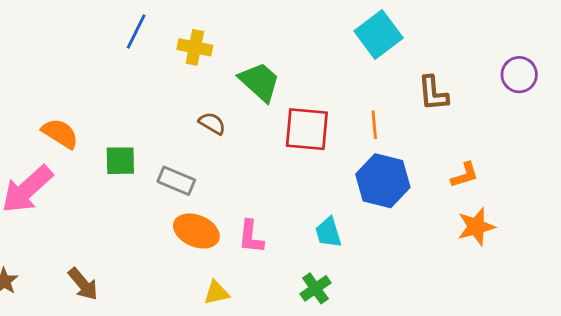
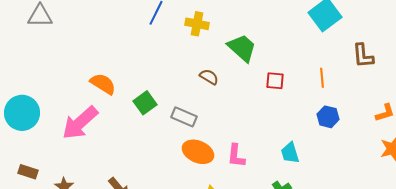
red square: (307, 129) -> (275, 81), size x0.6
green square: (120, 161) -> (145, 103), turned -35
blue hexagon: (383, 181) -> (328, 117), size x0.6

